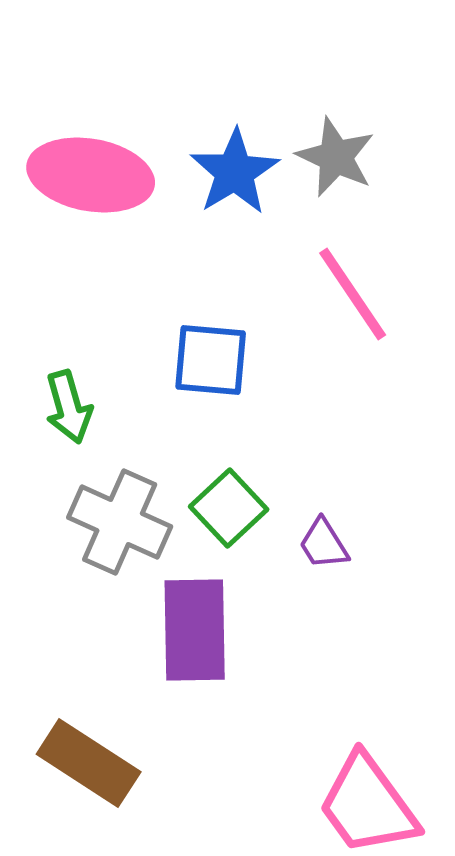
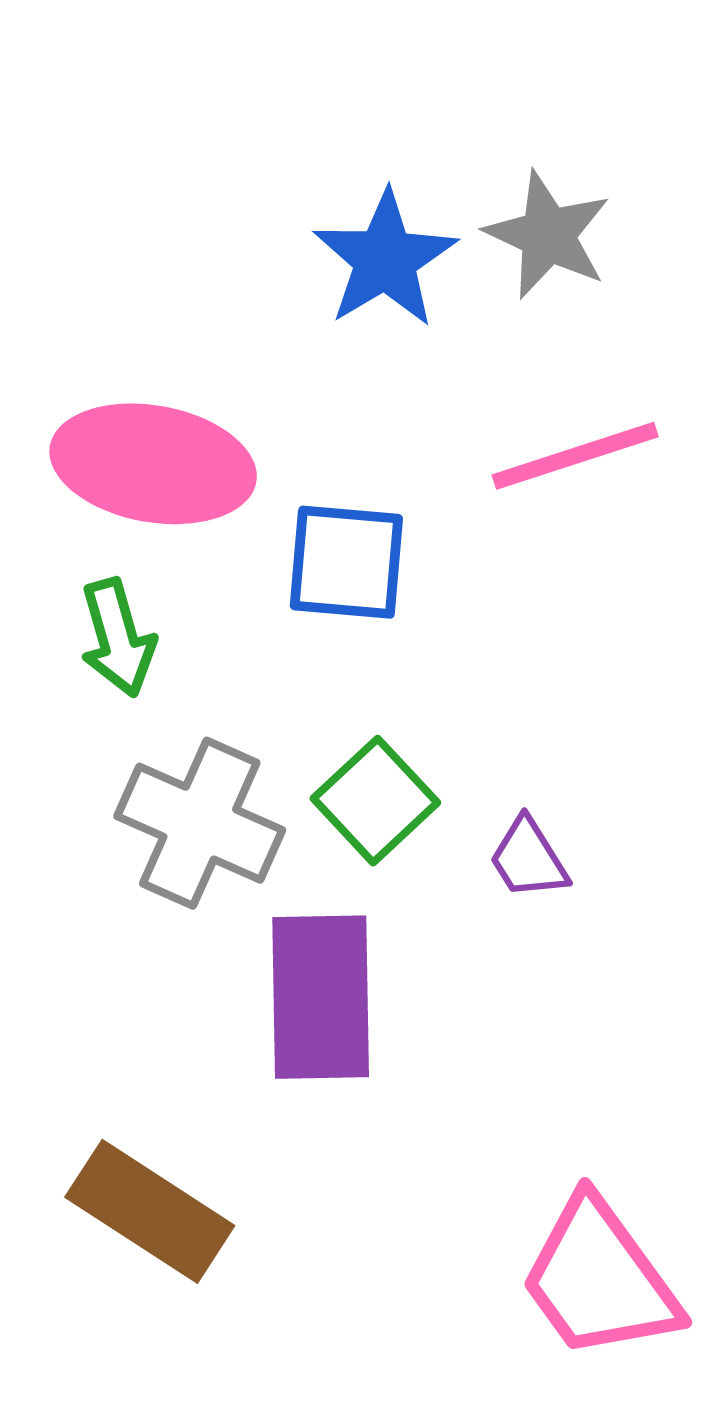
pink ellipse: (91, 175) -> (153, 464), moved
pink line: (353, 294) -> (575, 456), turned -74

